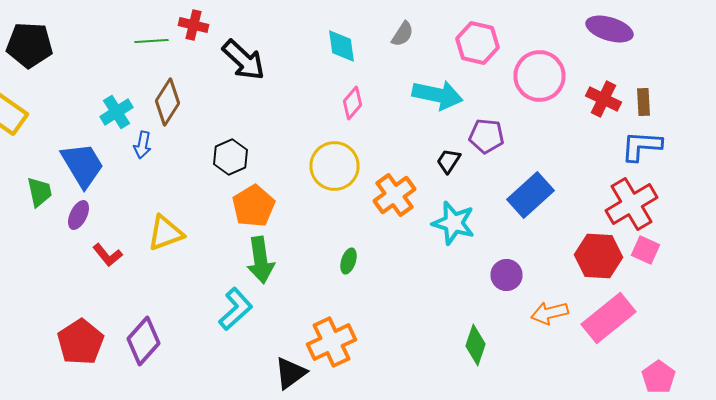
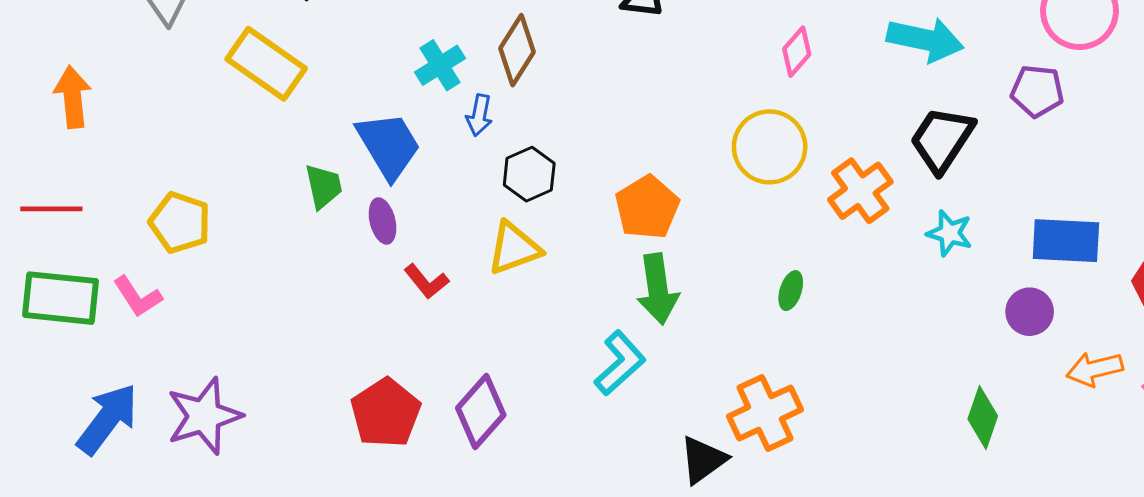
purple pentagon: (486, 136) -> (1037, 91), moved
black hexagon: (230, 157) -> (529, 174), moved
black trapezoid: (448, 161) -> (942, 139), size x1.8
blue rectangle: (530, 195) -> (1066, 241), moved, turned 45
purple ellipse: (78, 215) -> (383, 221), turned -40
cyan star: (454, 223) -> (949, 233), size x0.7

